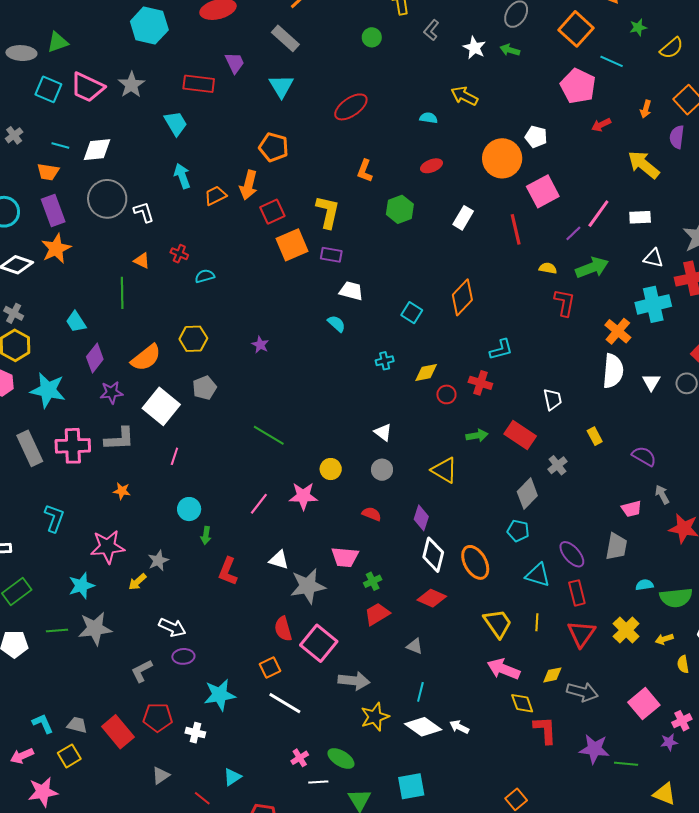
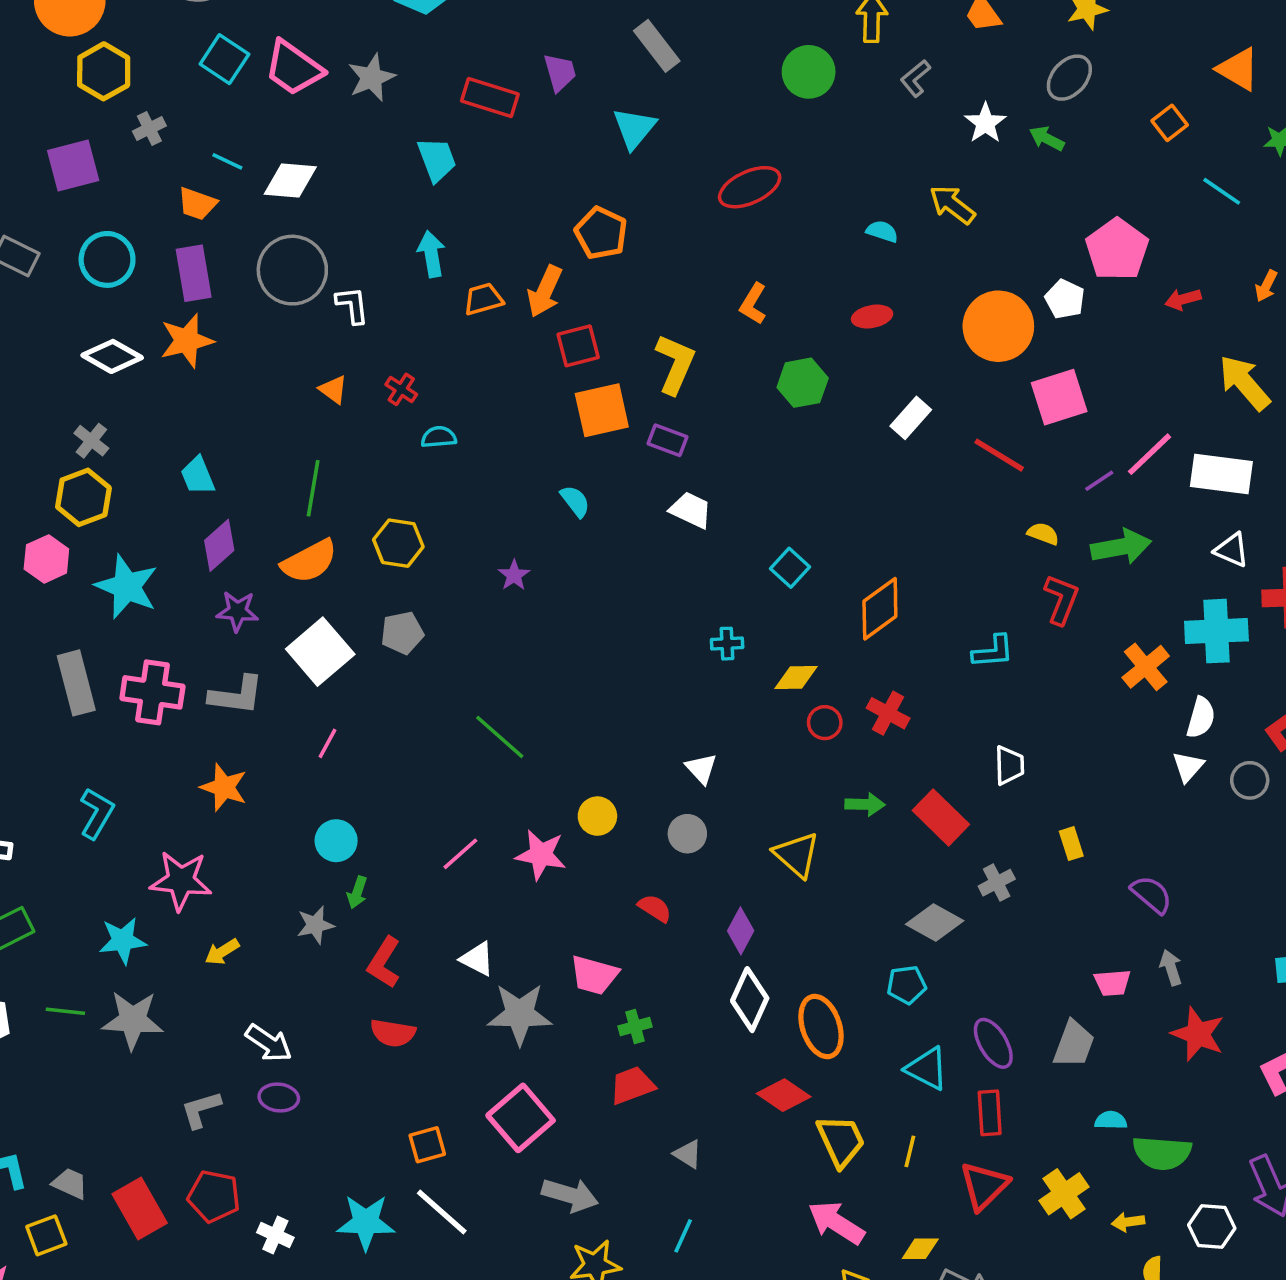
orange square: (576, 29) -> (1170, 123), size x0.6
green circle: (372, 37) -> (809, 72), size x1.5
pink pentagon: (578, 86) -> (1117, 249), moved
white rectangle: (640, 217) -> (1221, 474), size x1.6
red line: (516, 229) -> (999, 455), turned -56
green line: (122, 293) -> (313, 488), moved
orange diamond: (462, 297) -> (880, 609), moved
cyan semicircle: (336, 324) -> (575, 501), moved
cyan L-shape: (501, 350) -> (993, 651), moved
white semicircle: (613, 371) -> (1201, 718), moved, size x0.7
orange star: (122, 491) -> (224, 787), size x1.5
gray diamond: (527, 494) -> (935, 923), turned 64
cyan pentagon: (518, 531) -> (907, 985), turned -30
gray star: (158, 561) -> (315, 925), moved
red diamond: (432, 598) -> (784, 1095), moved
red semicircle: (283, 629) -> (393, 1033), moved, turned -75
cyan star: (220, 695) -> (366, 1222), moved

